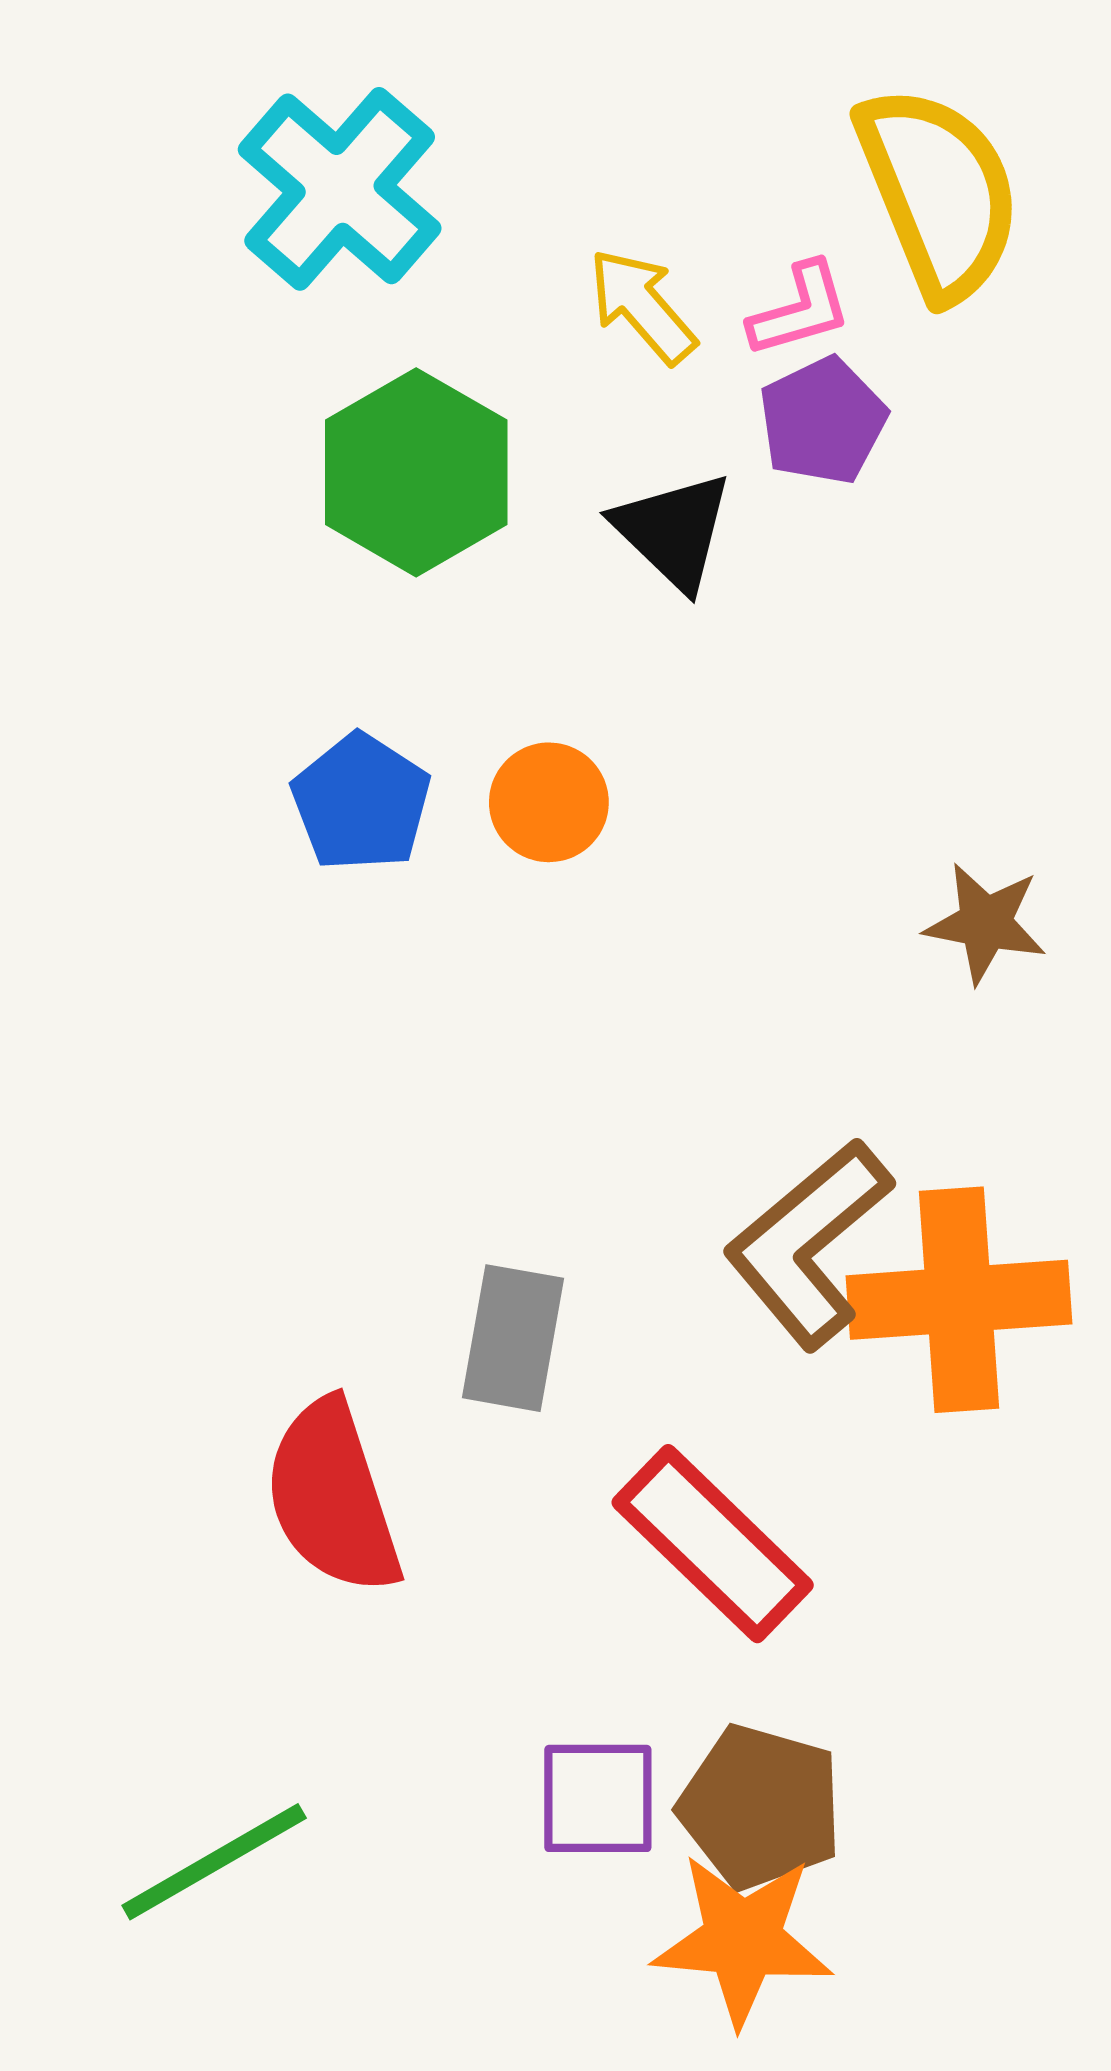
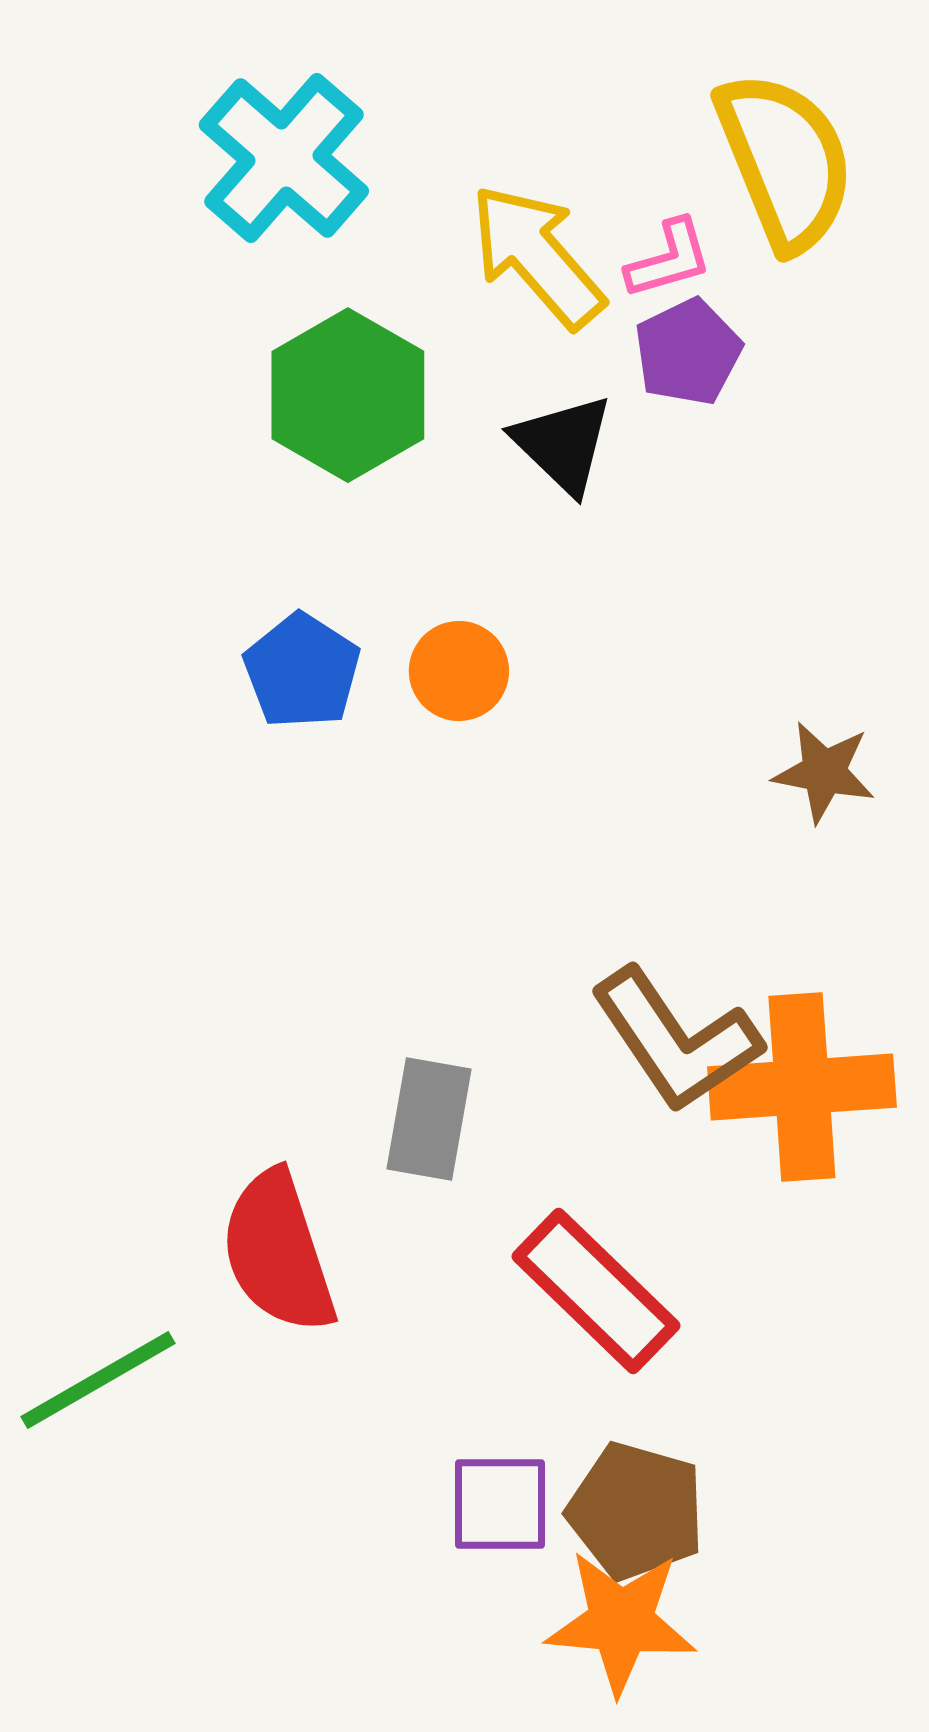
yellow arrow: (642, 306) -> (537, 256), size x1.5
brown L-shape: (808, 1244) -> (676, 1040), turned -84
green line: (214, 1862) -> (98, 1380), moved

